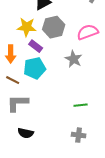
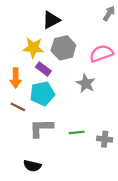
gray L-shape: (18, 103) -> (41, 128), moved
green line: (81, 105) -> (77, 132), moved
gray cross: (79, 135) -> (105, 139), moved

